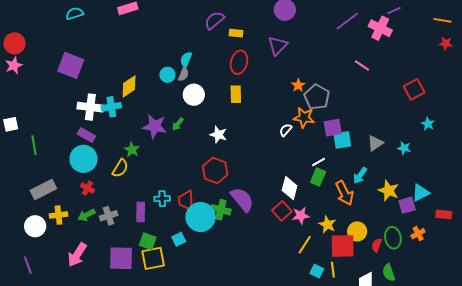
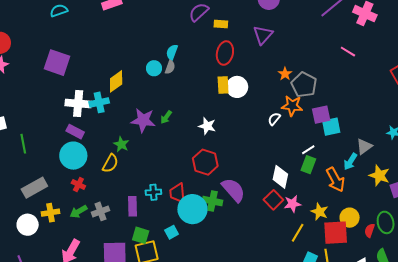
white circle: (194, 95) -> (237, 87), moved
gray triangle: (375, 143) -> (364, 147), moved

